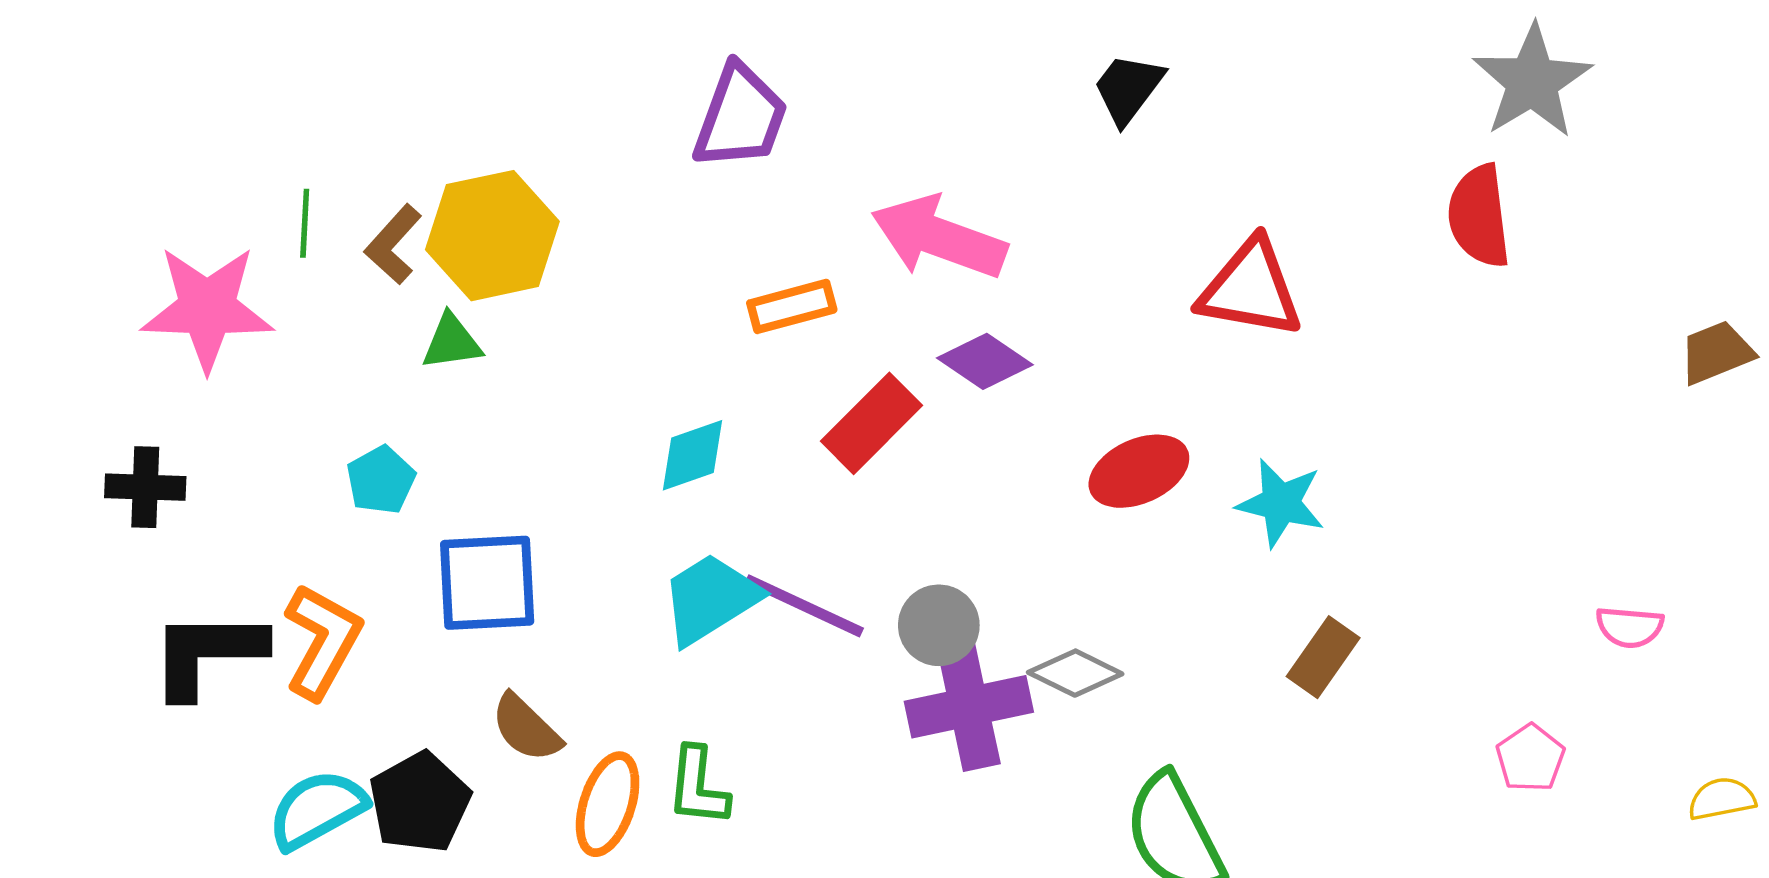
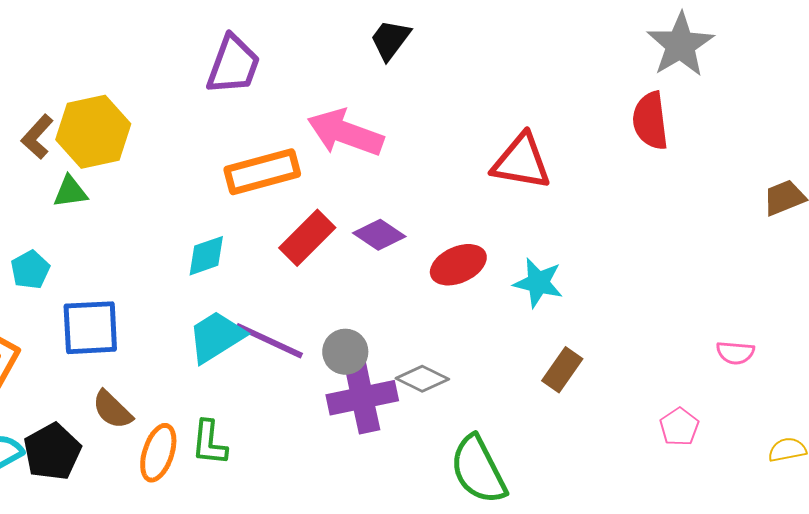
black trapezoid: (1128, 89) -> (390, 40), moved
orange rectangle: (792, 306) -> (262, 172), size x1.5
purple diamond: (985, 361) -> (379, 235), moved

